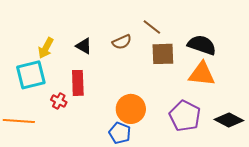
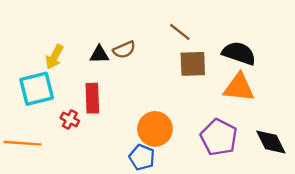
brown semicircle: (122, 42) -> (124, 50), moved
black triangle: (84, 46) -> (99, 54), turned -30
black diamond: (229, 120) -> (271, 142), turned 36

